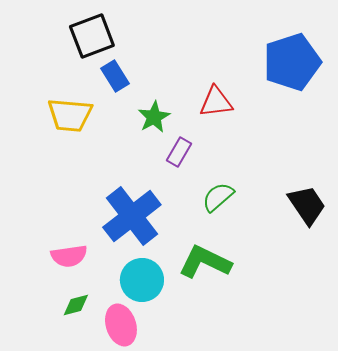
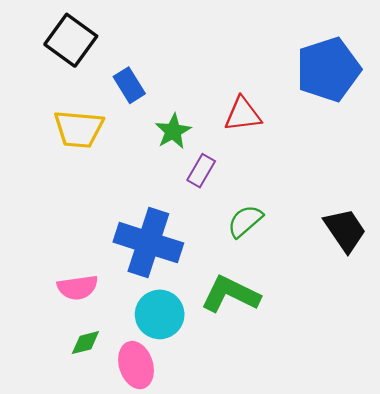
black square: (92, 36) -> (71, 40), moved, turned -33
blue cross: (132, 216) -> (148, 243), turned -34

